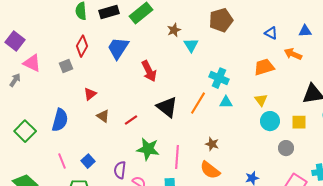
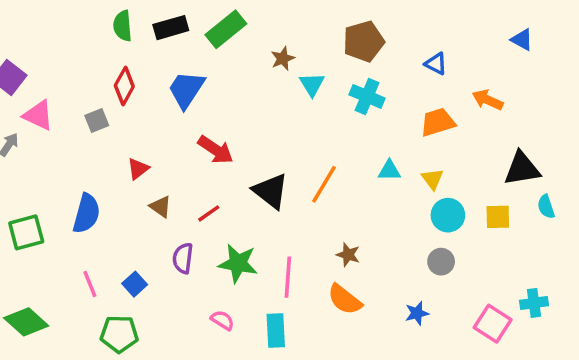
blue triangle: (305, 31) -> (522, 40), moved, turned 32
blue triangle: (271, 33) -> (436, 64), moved
red arrow: (149, 71) -> (216, 150), moved, turned -30
cyan cross: (219, 78) -> (367, 96), moved
cyan triangle: (226, 102) -> (389, 170), moved
green square: (25, 131) -> (26, 232), turned 30
gray circle: (286, 148) -> (441, 262), moved
purple semicircle: (120, 170) -> (183, 258), moved

